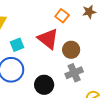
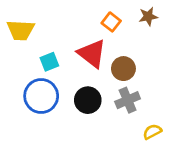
black circle: (44, 85) -> (88, 100), moved

